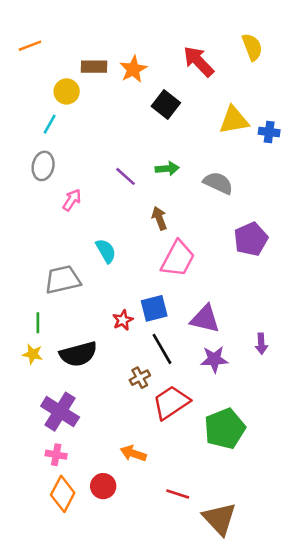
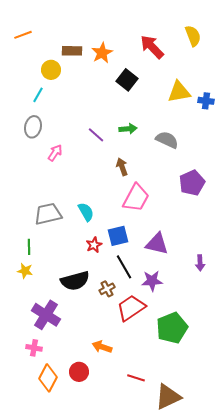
cyan semicircle: (106, 251) -> (86, 212), moved
black semicircle: (78, 354) -> (75, 281), moved
purple star: (214, 359) -> (152, 281), moved
pink cross: (56, 455) -> (34, 348), moved
brown triangle: (219, 519) -> (168, 397), turned 48

